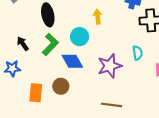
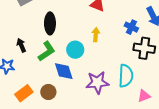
cyan semicircle: (138, 53) -> (126, 76), size x1.6
orange rectangle: (36, 93) -> (24, 93), turned 36

